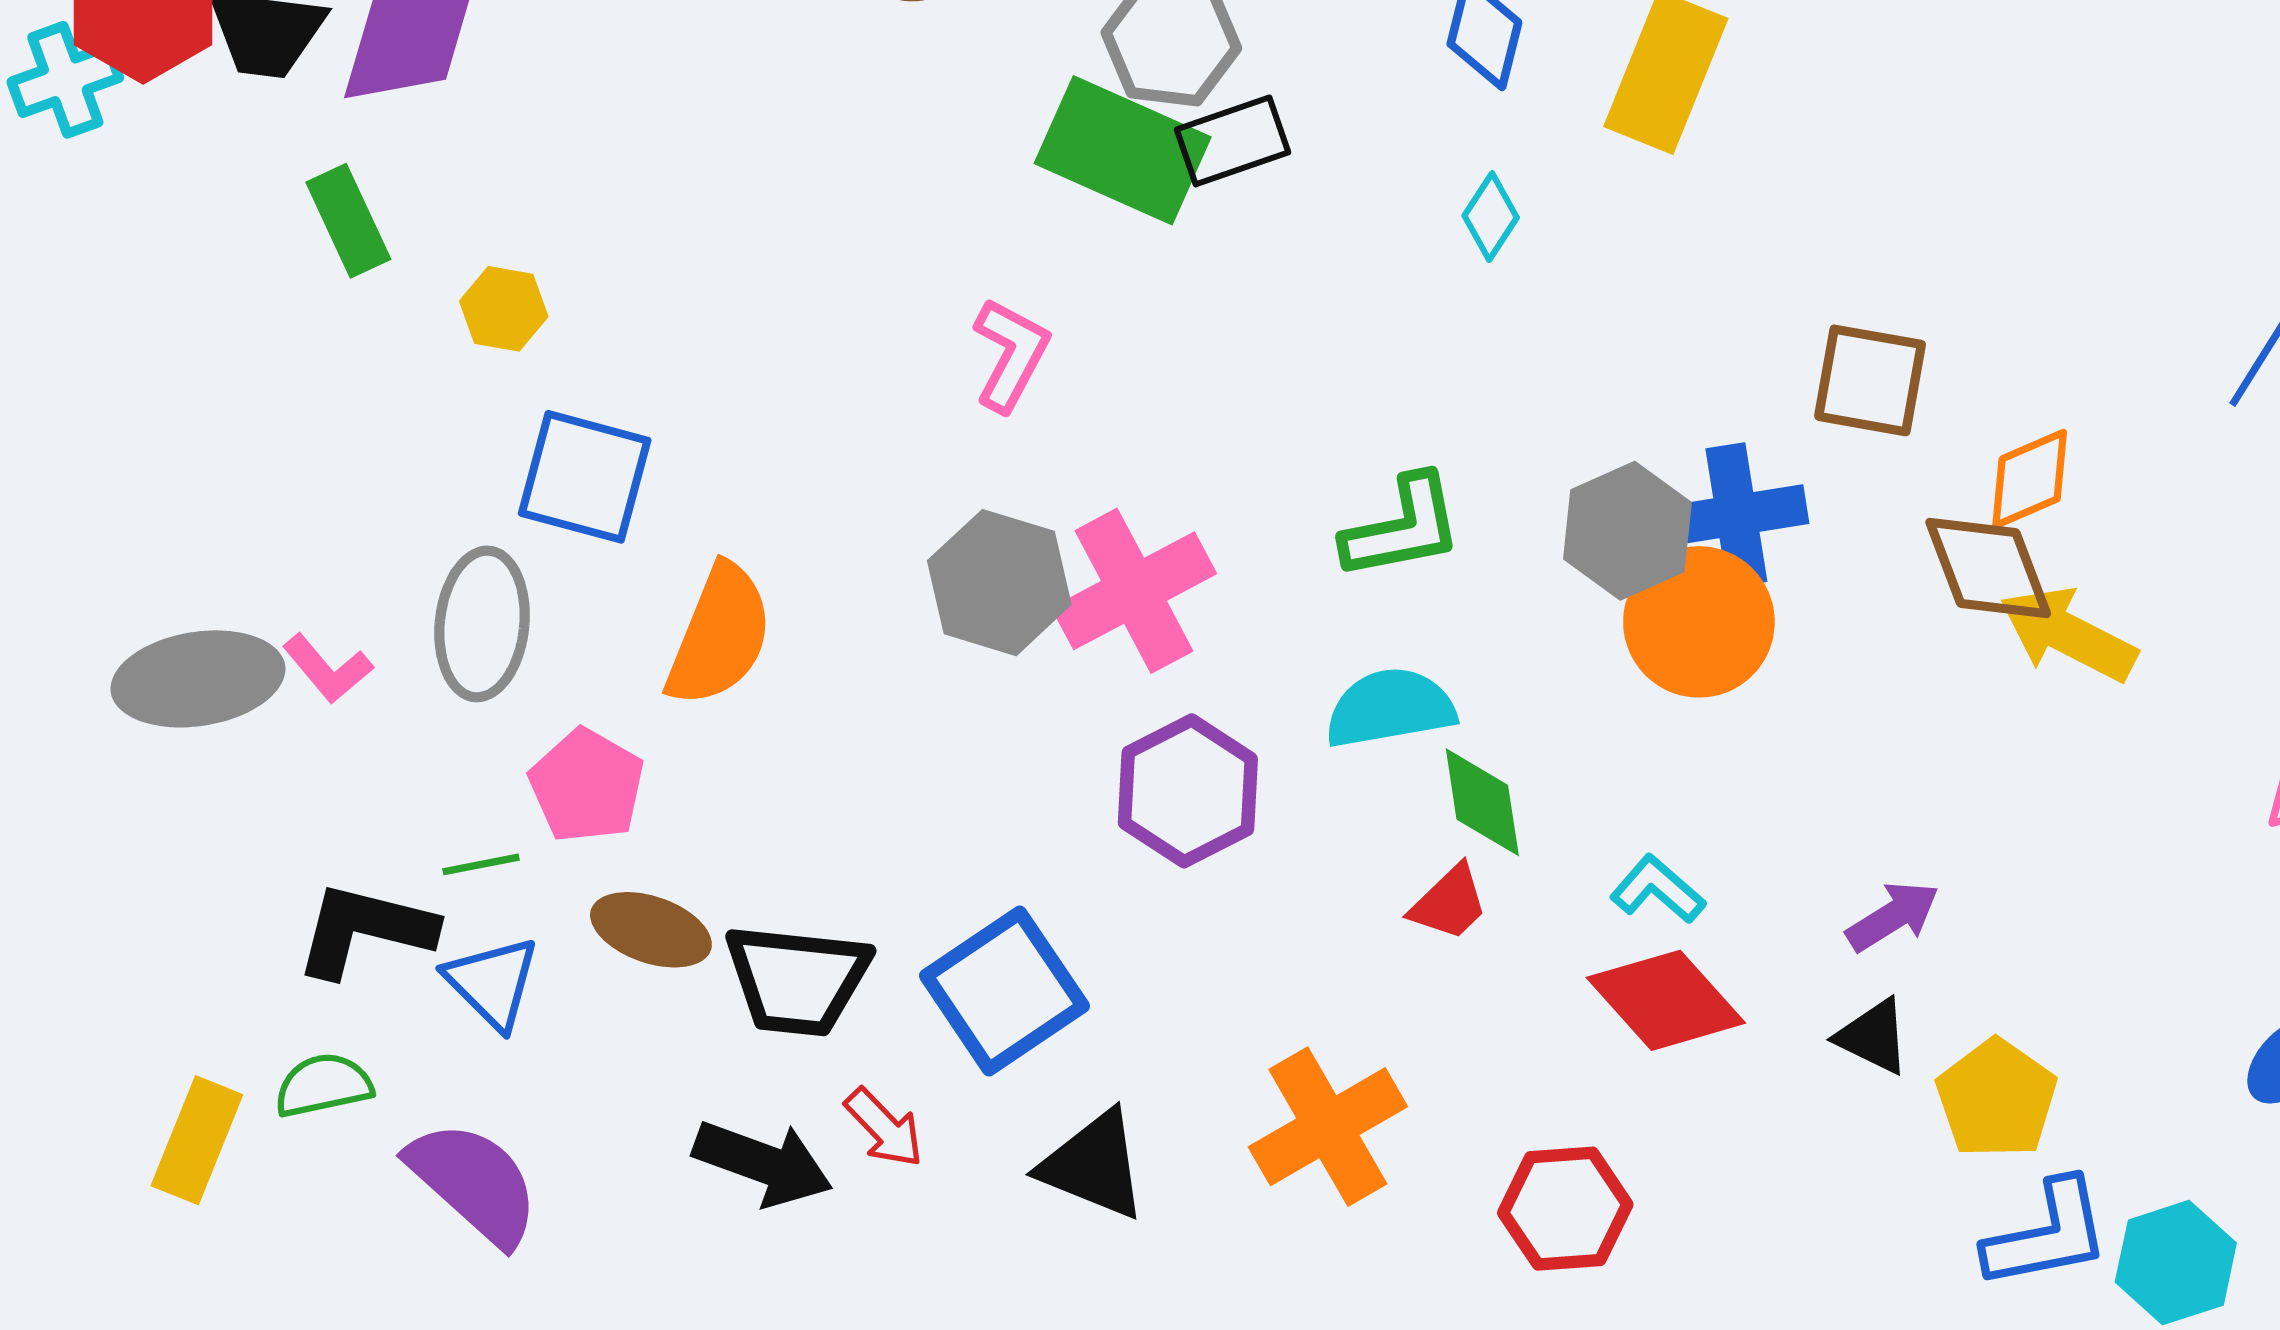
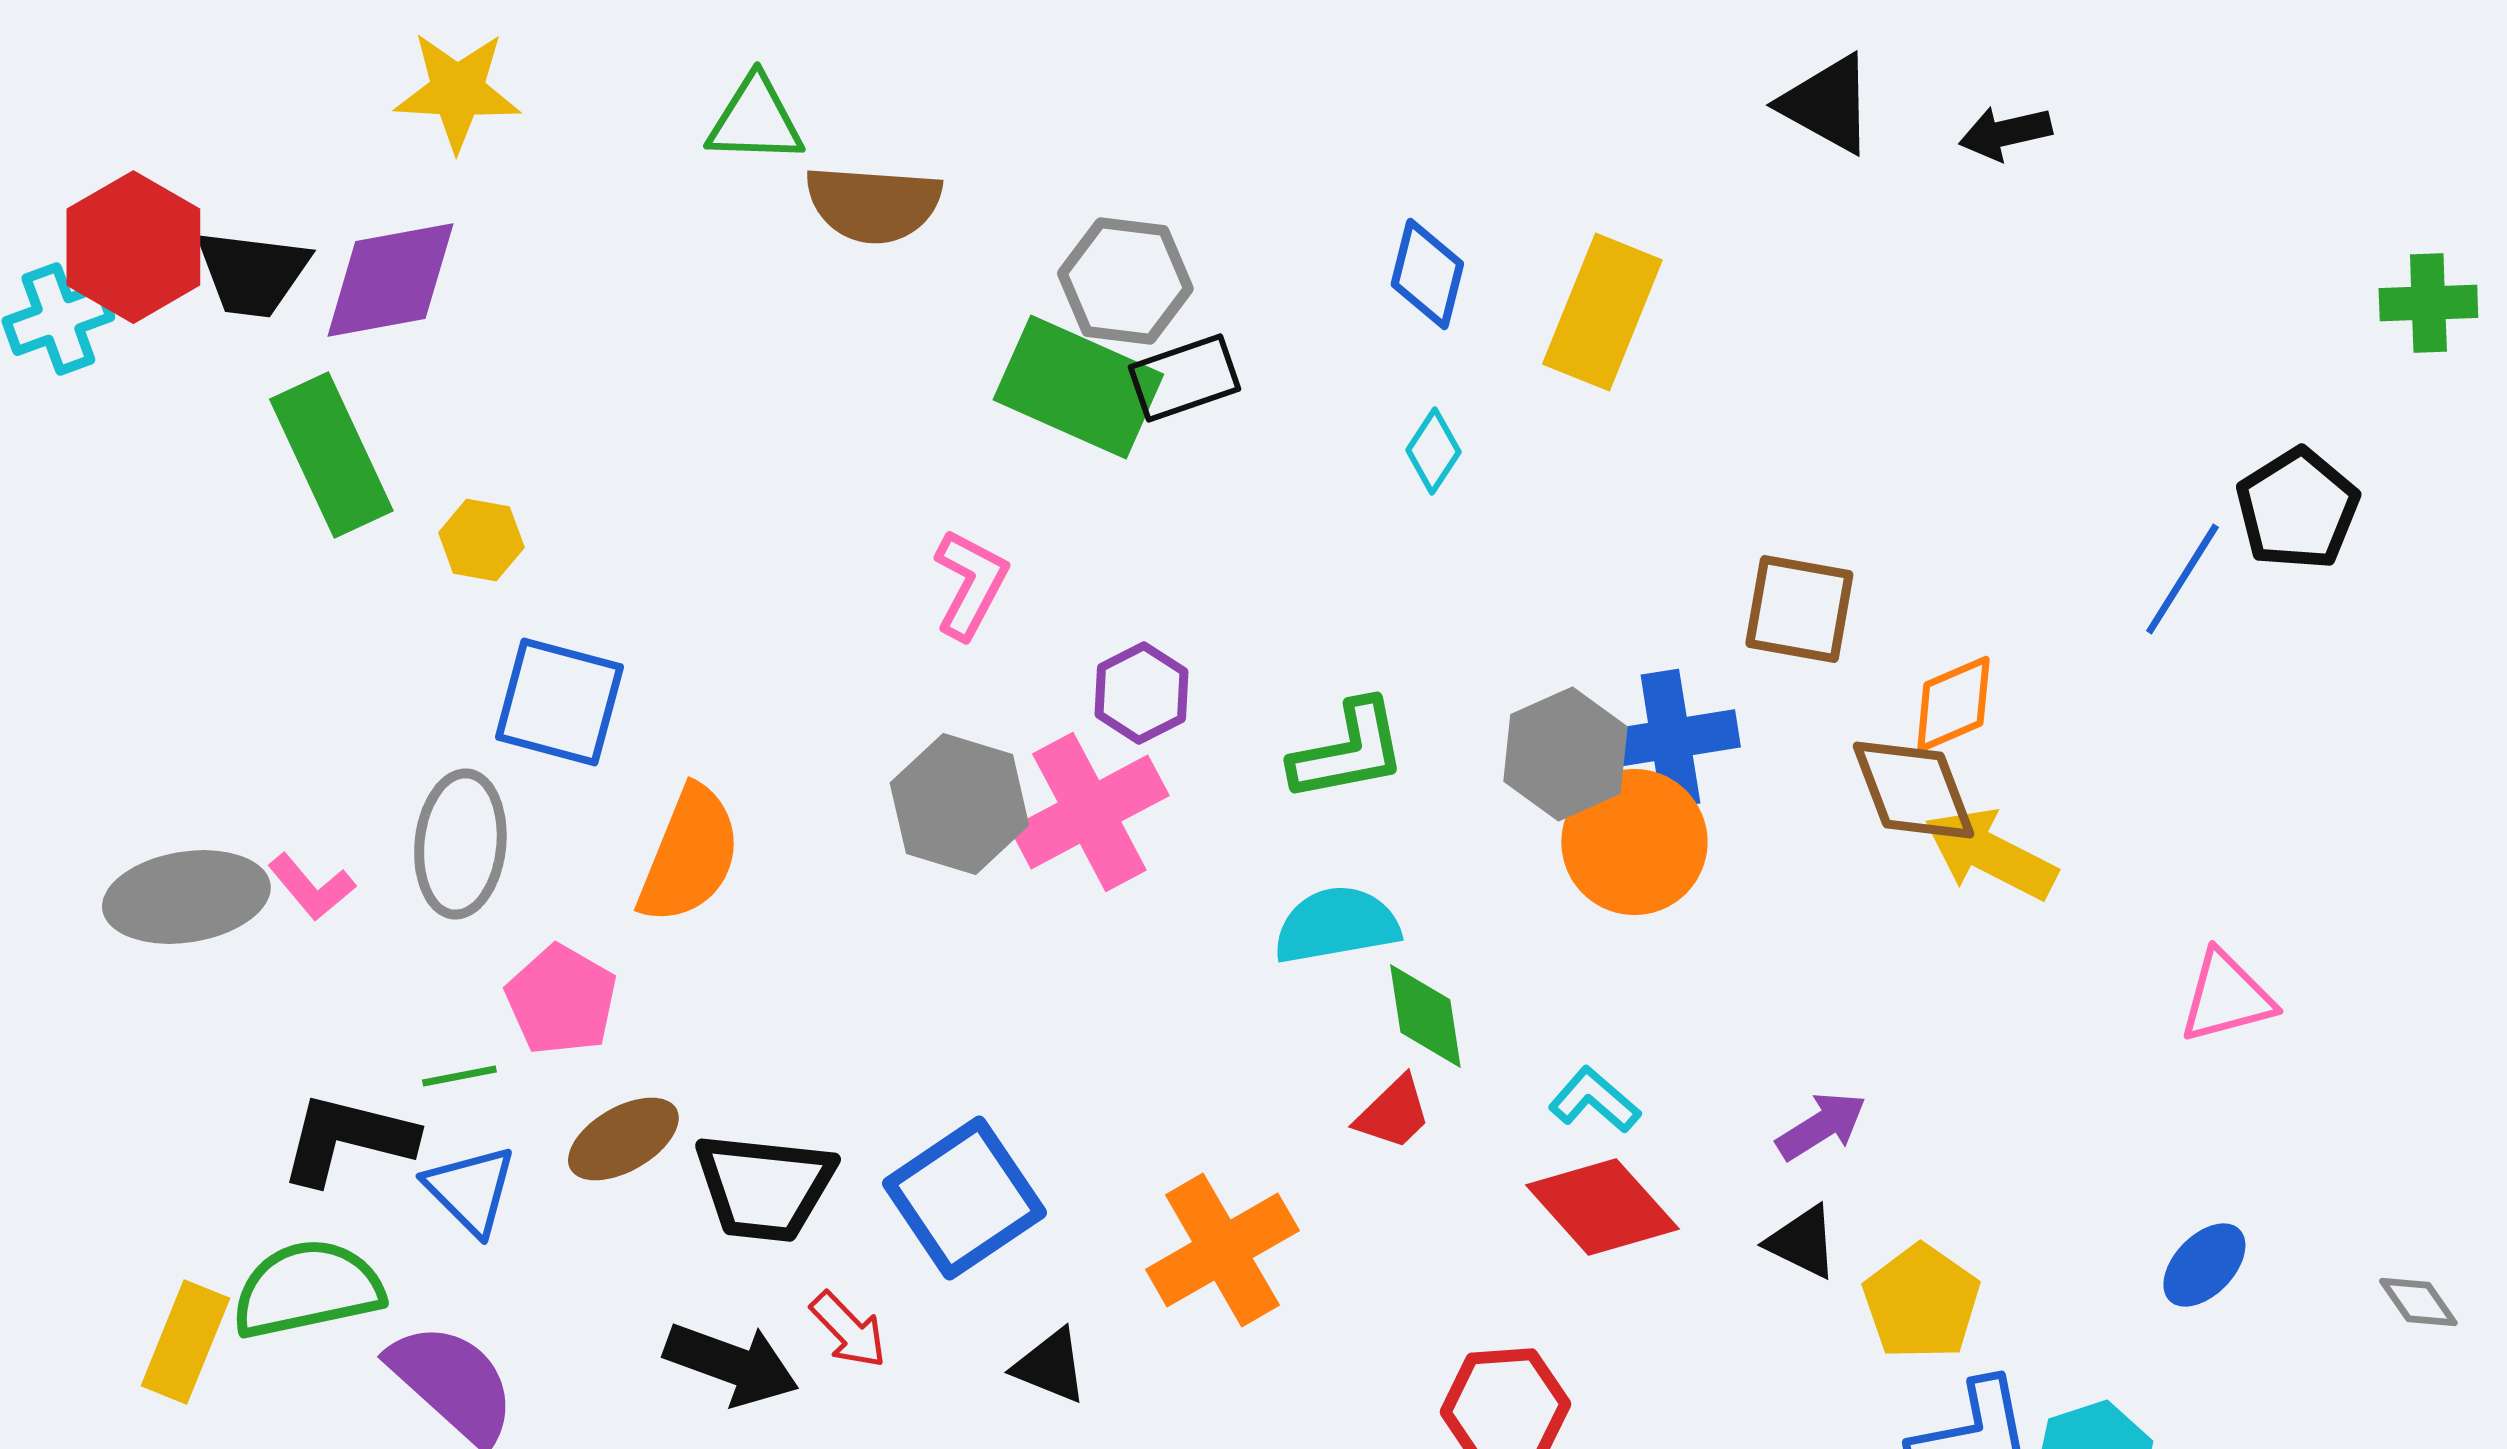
green rectangle: (348, 221) -> (331, 455), size x1.5
purple hexagon: (1188, 791) -> (1141, 693), moved, size x0.7
brown ellipse: (651, 930) -> (623, 1139), turned -49
green semicircle: (323, 1085) -> (307, 1289), size x1.6
orange cross: (1328, 1127) -> (1222, 1250), moved
black triangle: (1094, 1165) -> (1050, 1366), size x0.7

